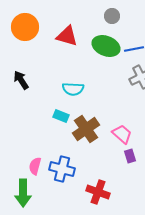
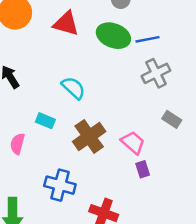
cyan semicircle: (73, 89) -> (73, 88), turned -140
cyan rectangle: (61, 116) -> (45, 121), moved
pink semicircle: (35, 166) -> (17, 144), moved

